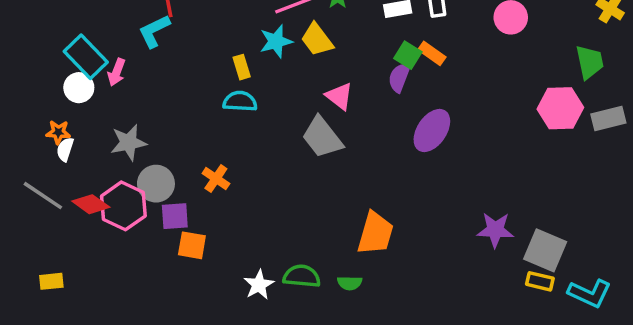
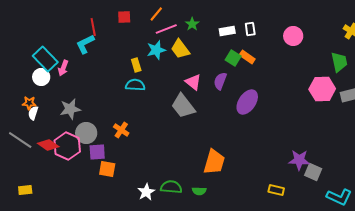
purple semicircle: (399, 77) -> (220, 81), moved
purple star: (495, 230) -> (299, 160), moved
gray square: (545, 250) -> (313, 172), size x0.7
yellow rectangle: (540, 281) -> (276, 190), moved

